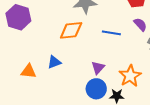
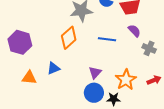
purple hexagon: (18, 17) -> (20, 42), moved
orange diamond: (71, 30) -> (69, 38), turned -35

